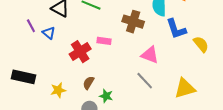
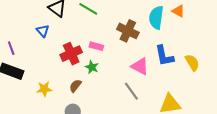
purple line: (31, 26) -> (11, 48), moved
blue L-shape: (176, 29) -> (164, 56), moved
green star: (106, 96) -> (92, 67), moved

